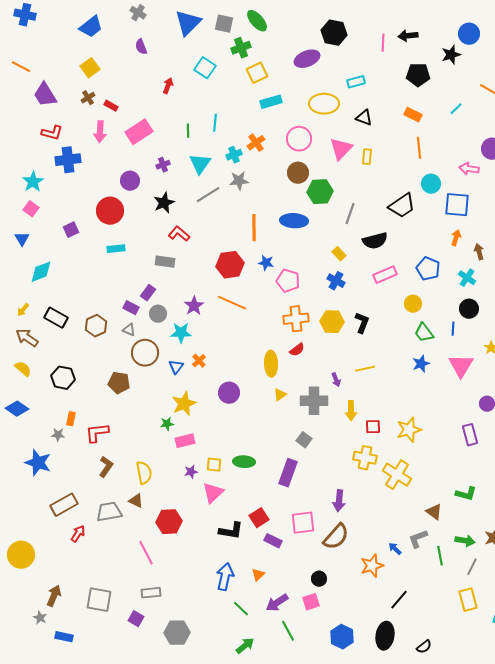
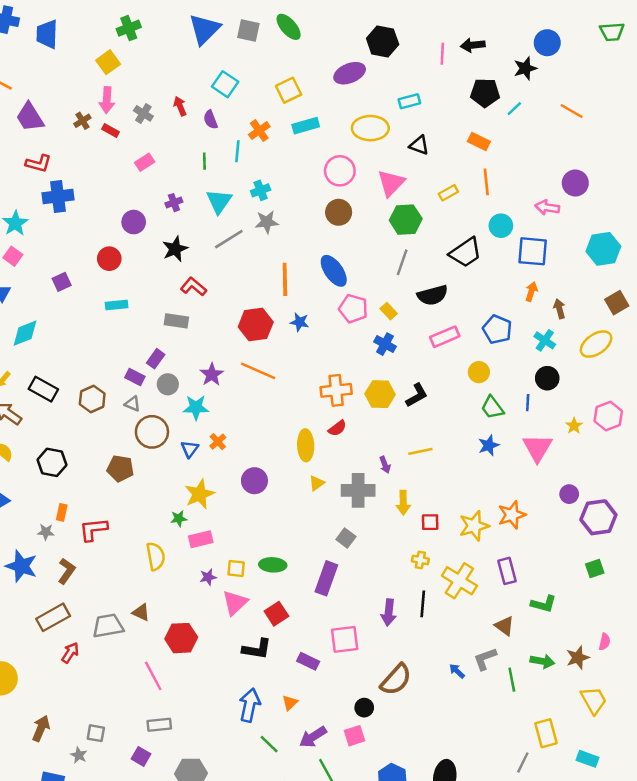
gray cross: (138, 13) -> (143, 113), moved
blue trapezoid: (91, 27) -> (47, 34), moved, turned 130
purple semicircle: (141, 47) -> (211, 120), moved
green cross: (241, 48) -> (129, 28), moved
yellow square: (90, 68) -> (108, 62), moved
red arrow: (168, 86) -> (180, 106), turned -42
cyan line: (456, 109) -> (514, 109), moved
pink arrow: (100, 132) -> (107, 100), moved
pink rectangle: (139, 132) -> (145, 162), size x0.6
orange cross: (256, 143) -> (259, 131), moved
yellow rectangle: (367, 157) -> (448, 193), moved, turned 56
green hexagon: (320, 192) -> (406, 220), moved
red circle: (110, 211) -> (109, 259), size x0.7
blue ellipse: (294, 221) -> (334, 271), turned 52
pink pentagon: (288, 281) -> (353, 309), moved
black L-shape: (362, 323) -> (417, 395), turned 40
purple rectangle: (470, 435) -> (507, 571), moved
yellow cross: (365, 458) -> (420, 560), size x0.6
brown L-shape: (106, 467) -> (67, 571), moved
yellow semicircle: (144, 473) -> (156, 556), moved
red square: (259, 518) -> (276, 614), moved
brown semicircle: (336, 537) -> (396, 680), moved
orange star: (372, 566) -> (512, 515), moved
gray line: (472, 567) -> (523, 763), moved
gray square: (99, 600) -> (96, 733), size x0.6
black line: (399, 600) -> (423, 604), moved, turned -35
gray star: (40, 618) -> (79, 755), moved

